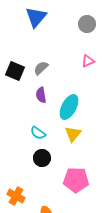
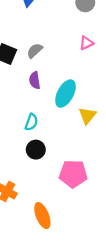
cyan semicircle: (38, 133) -> (31, 122), turned -105
yellow triangle: (73, 134) -> (87, 116), moved

